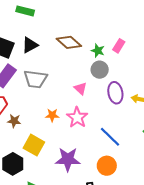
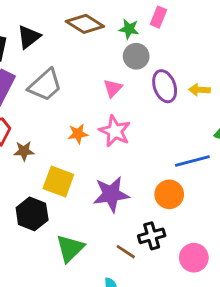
gray trapezoid: (36, 79) -> (45, 85), turned -40
pink triangle: (80, 88) -> (113, 88), turned 40
blue line: (110, 137) -> (192, 161), moved, turned -50

